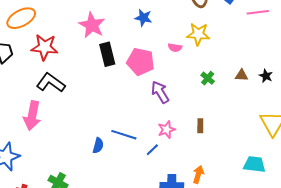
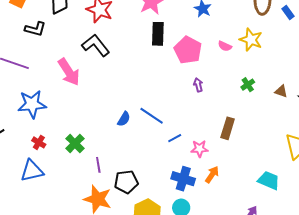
purple arrow: (160, 92) -> (198, 85), size x0.6
pink arrow: (32, 116) -> (69, 72), turned -60
brown rectangle: (200, 126) -> (228, 128), size x1.5
pink star: (167, 130) -> (199, 149), moved

